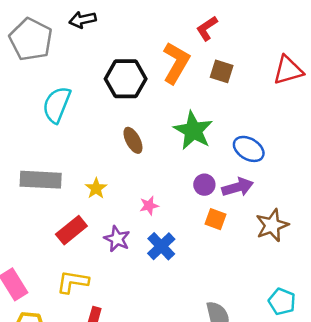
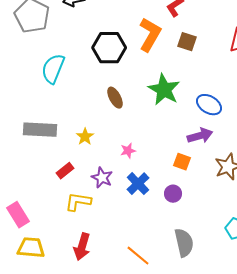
purple circle: (204, 185) -> (173, 194), moved
red rectangle: (71, 230) -> (65, 171), size x0.7
yellow L-shape: (73, 282) -> (78, 202), moved

